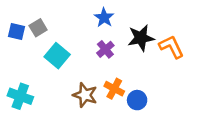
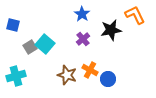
gray square: (38, 28) -> (30, 47), moved
orange L-shape: (171, 47) -> (135, 15), moved
cyan cross: (20, 96) -> (16, 76), turned -36

